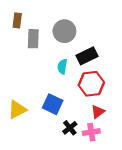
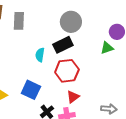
gray circle: (64, 31) -> (71, 22), moved
gray rectangle: (33, 39) -> (19, 21), moved

